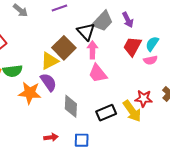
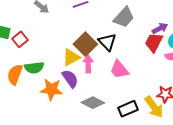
purple arrow: (128, 20) -> (160, 28), moved, turned -91
black triangle: (86, 32) -> (107, 42), moved
pink arrow: (92, 50) -> (88, 64), moved
gray diamond: (71, 106) -> (93, 103), turned -65

